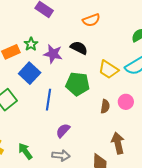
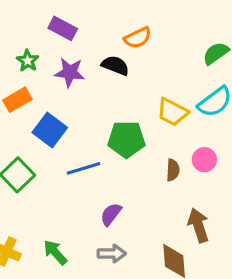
green star: (31, 44) -> (28, 61), moved
black semicircle: (79, 48) -> (115, 65), moved
purple star: (53, 54) -> (70, 72), moved
blue line: (49, 100) -> (84, 168), turned 70

